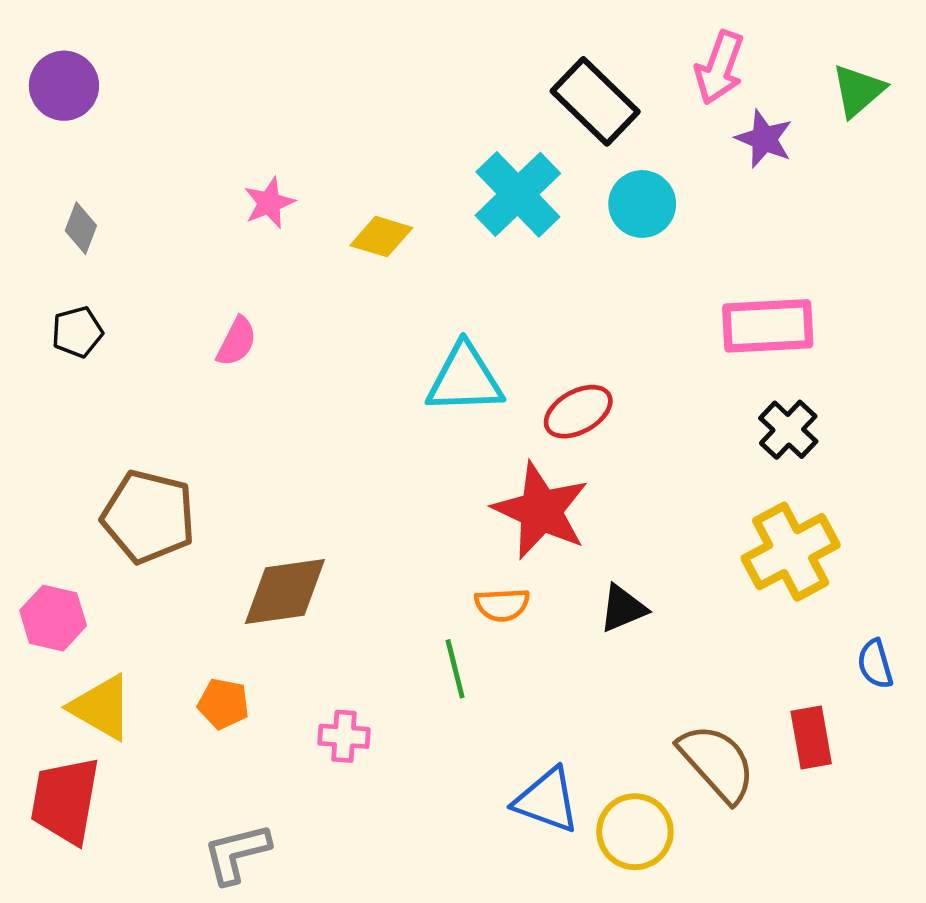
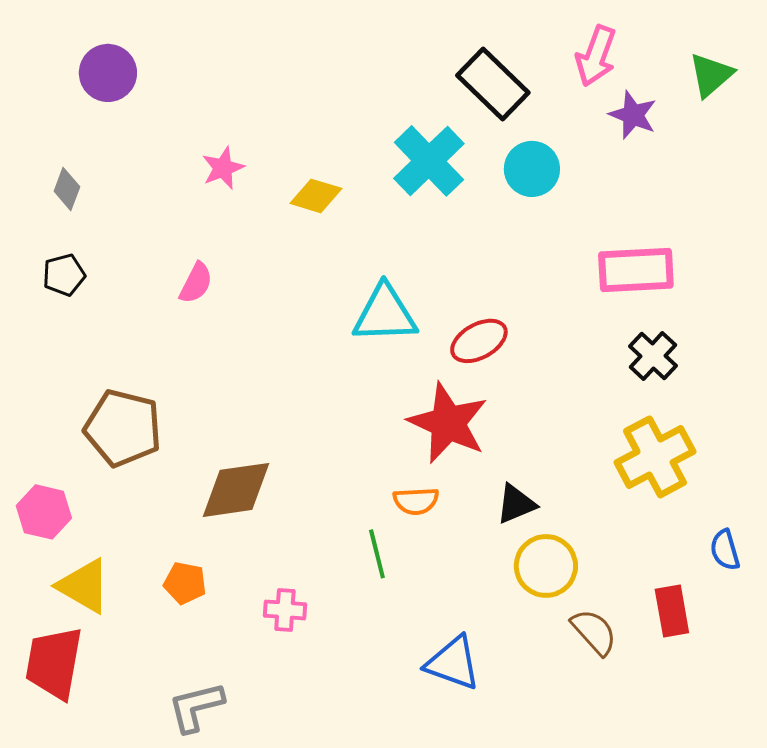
purple circle: (64, 86) -> (108, 73), moved
brown semicircle: (717, 763) -> (594, 632), size x0.7
yellow circle: (635, 832) -> (546, 566), moved

